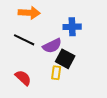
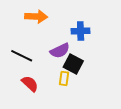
black line: (24, 40) -> (22, 56), moved

